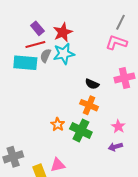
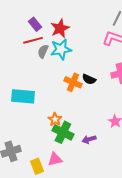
cyan rectangle: (25, 63) -> (23, 96), moved
orange cross: (89, 105) -> (73, 82), moved
green cross: (81, 131) -> (63, 132), moved
purple arrow: (115, 147) -> (89, 139), moved

